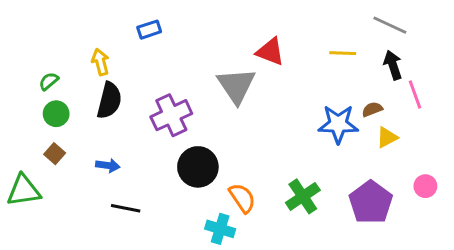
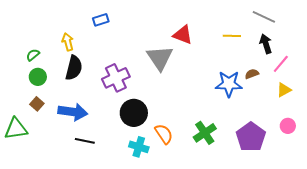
pink line: (415, 95) -> (281, 64), turned 60
yellow triangle: (387, 137) -> (284, 90), moved
blue arrow: (108, 165) -> (73, 112), size x1.8
cyan cross: (220, 229) -> (139, 147), moved

